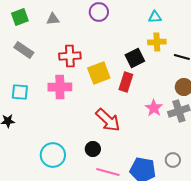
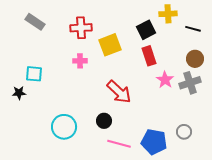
red rectangle: (126, 82) -> (149, 56), moved, turned -36
pink cross: (60, 87) -> (80, 61), moved, size x0.6
cyan square: (20, 92) -> (34, 74), moved

